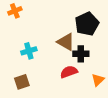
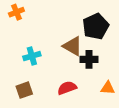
red semicircle: (69, 72) -> (67, 88), moved
orange triangle: (98, 80) -> (108, 88), turned 48

